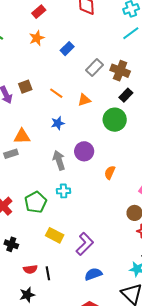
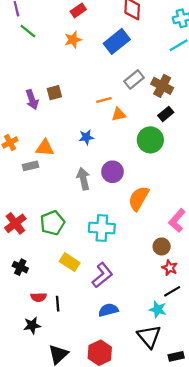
blue rectangle: (67, 49) -> (117, 41), moved, size x1.6
orange line: (56, 93) -> (104, 100), moved, turned -56
orange semicircle: (110, 173) -> (139, 198), size x1.6
cyan cross: (64, 191) -> (102, 228), moved, size x1.6

